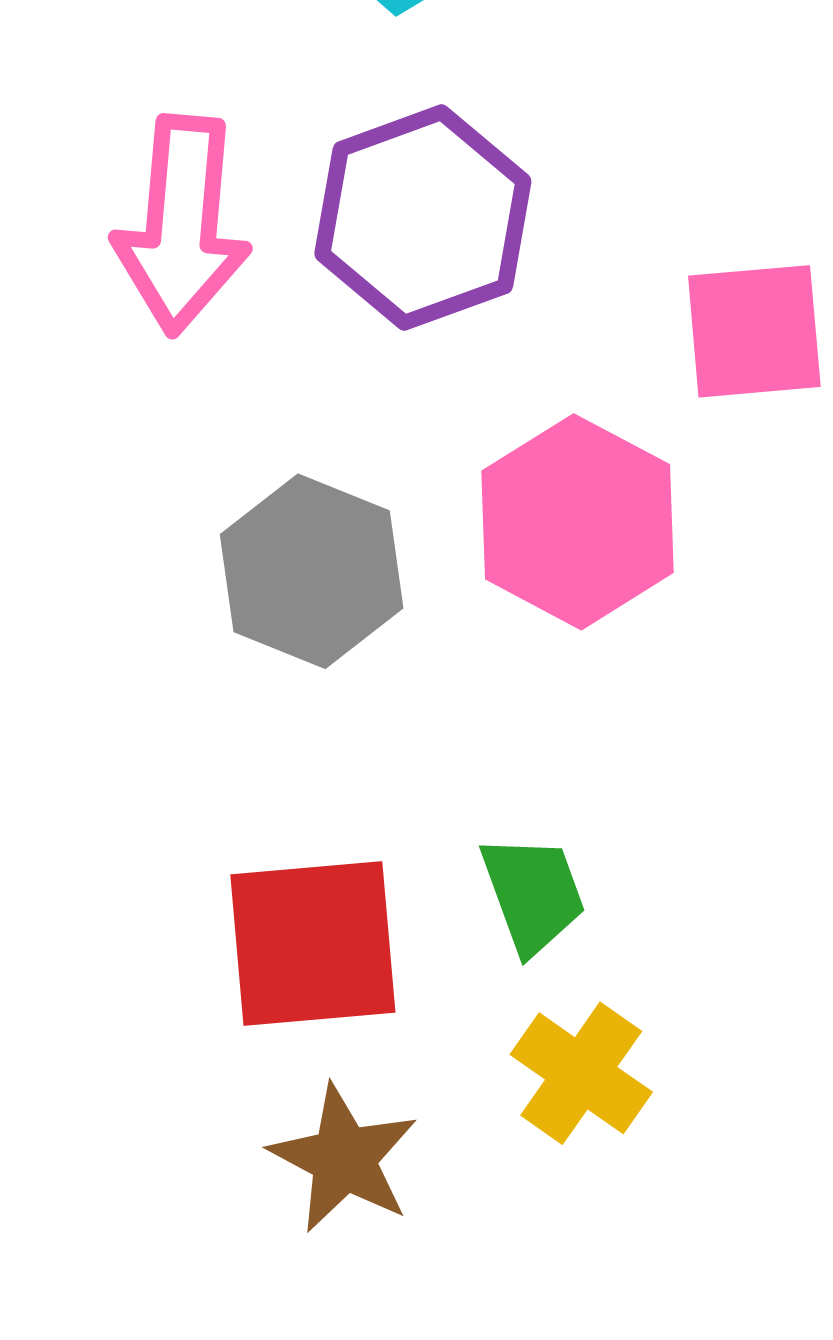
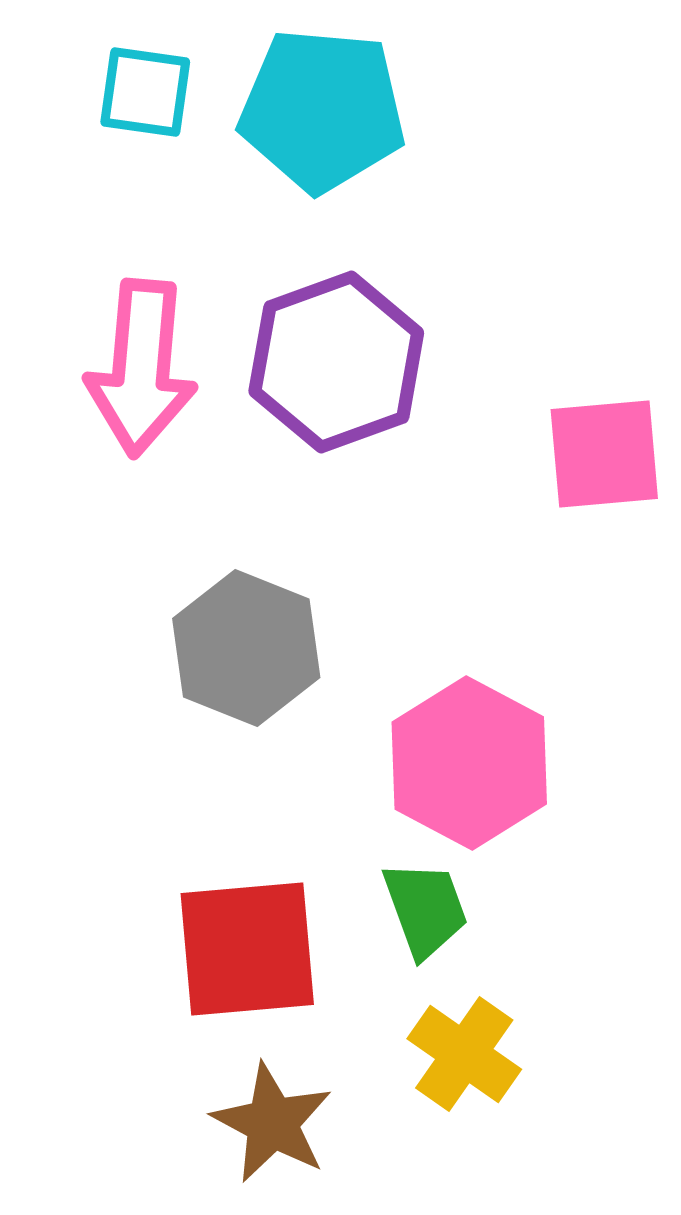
pink hexagon: (577, 522) -> (469, 763), moved

